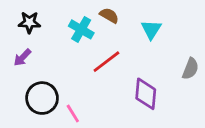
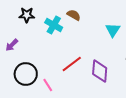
black star: (29, 22) -> (27, 15), moved
cyan triangle: (151, 29) -> (113, 30), moved
red line: (106, 62) -> (72, 64), moved

